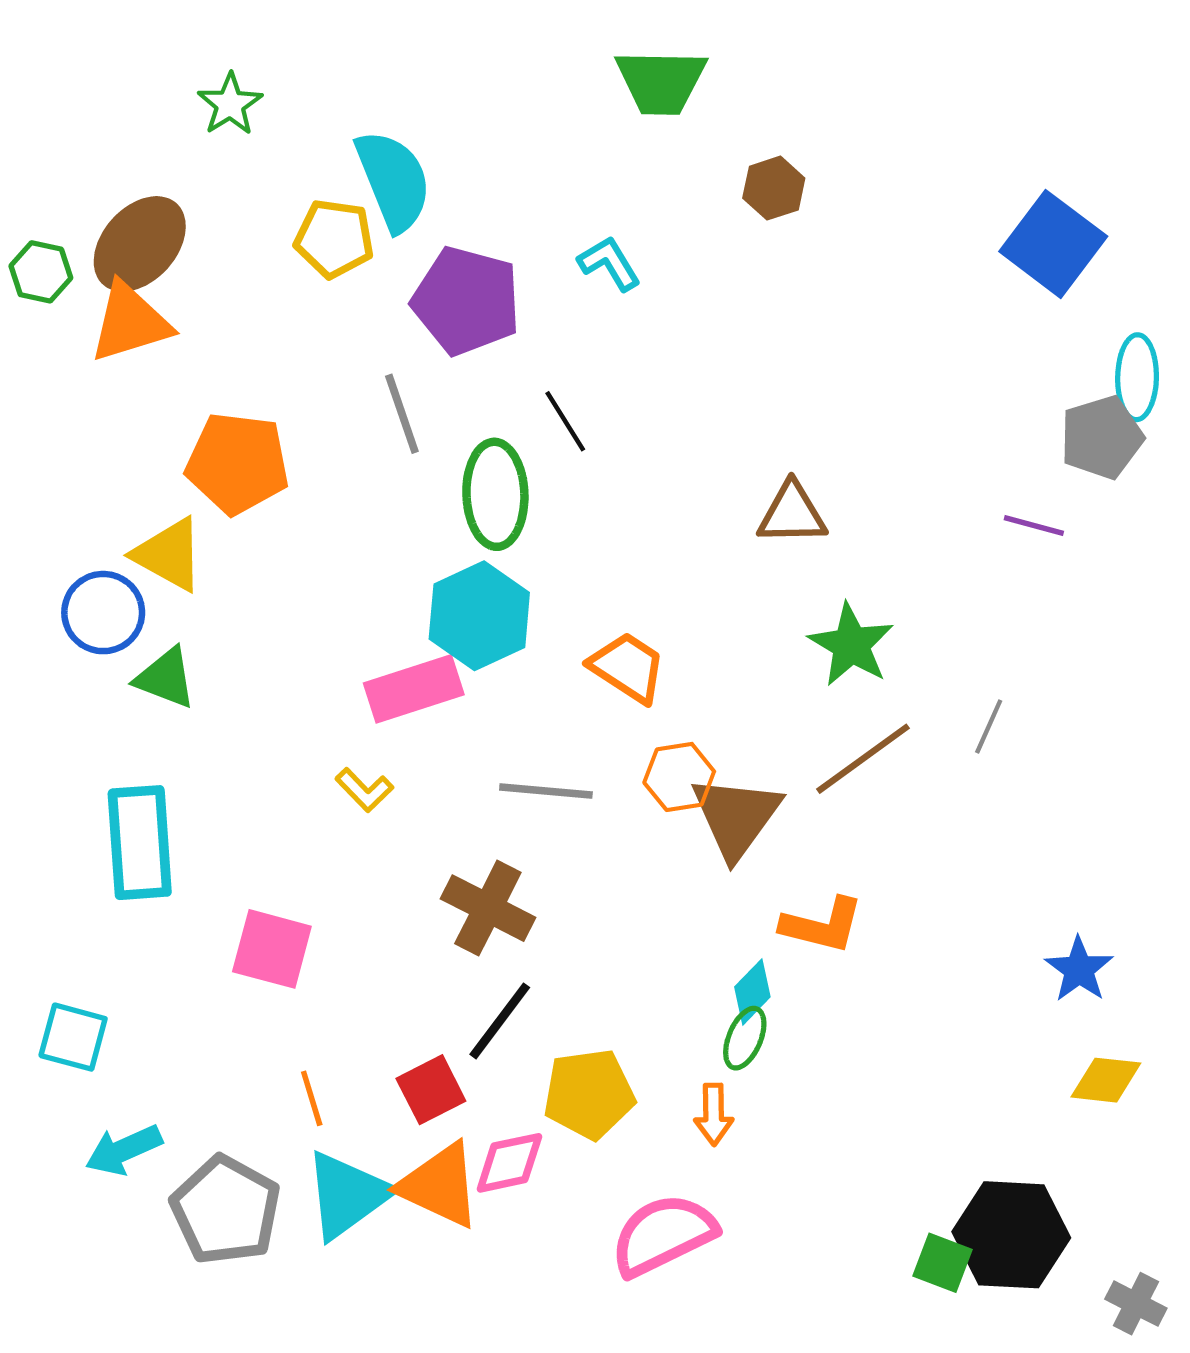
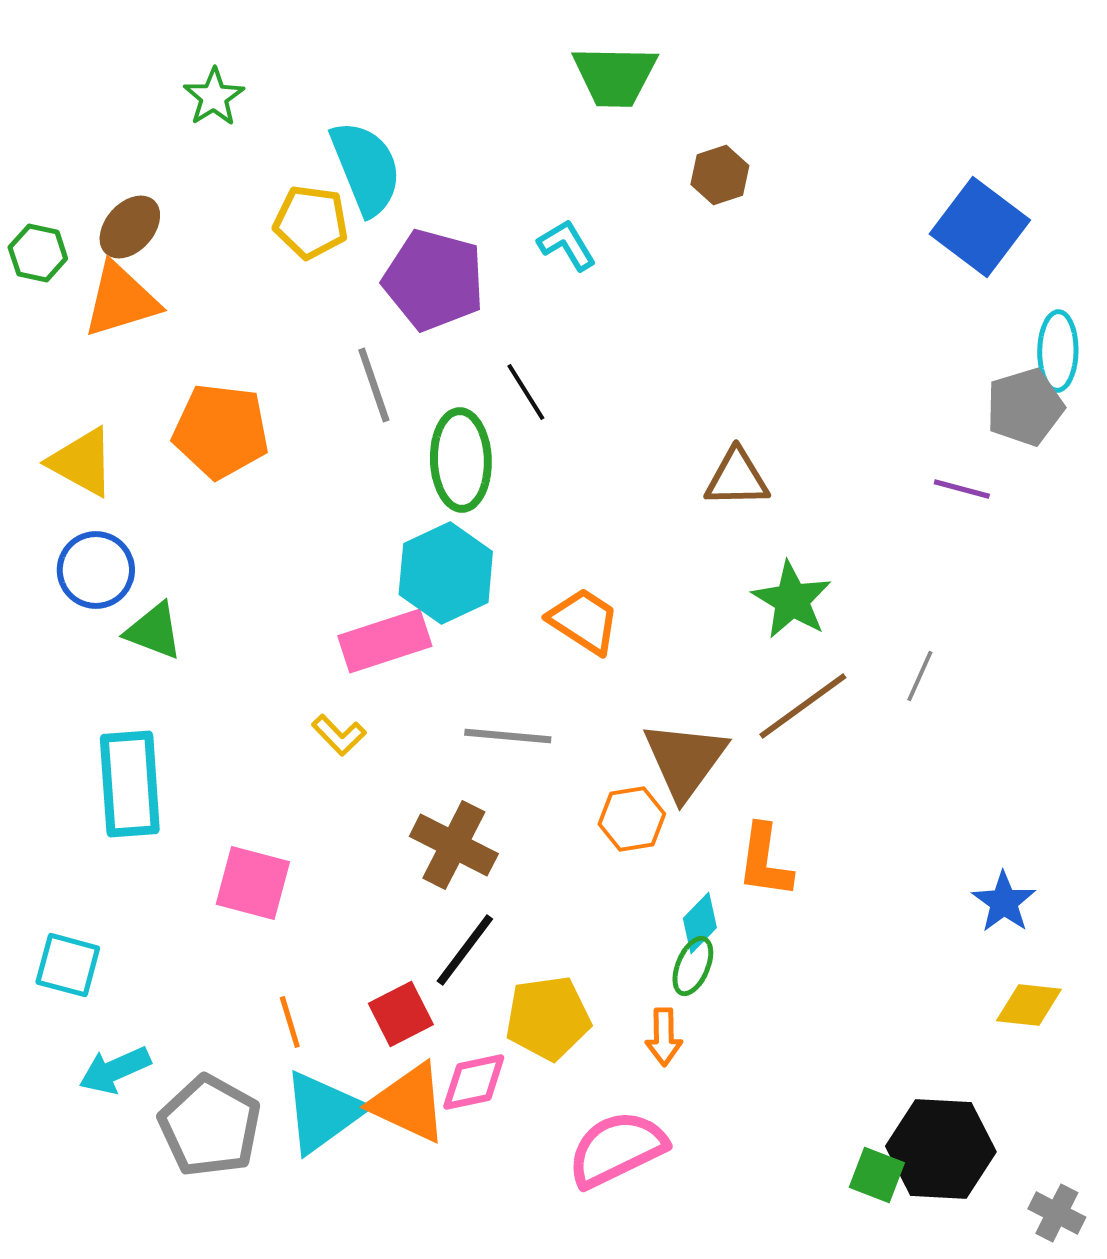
brown ellipse: (140, 244) -> (130, 227), size x0.7
yellow triangle: (169, 555) -> (82, 462), moved
orange hexagon: (679, 777) -> (632, 819), moved
orange L-shape: (822, 925) -> (765, 861), turned 84

